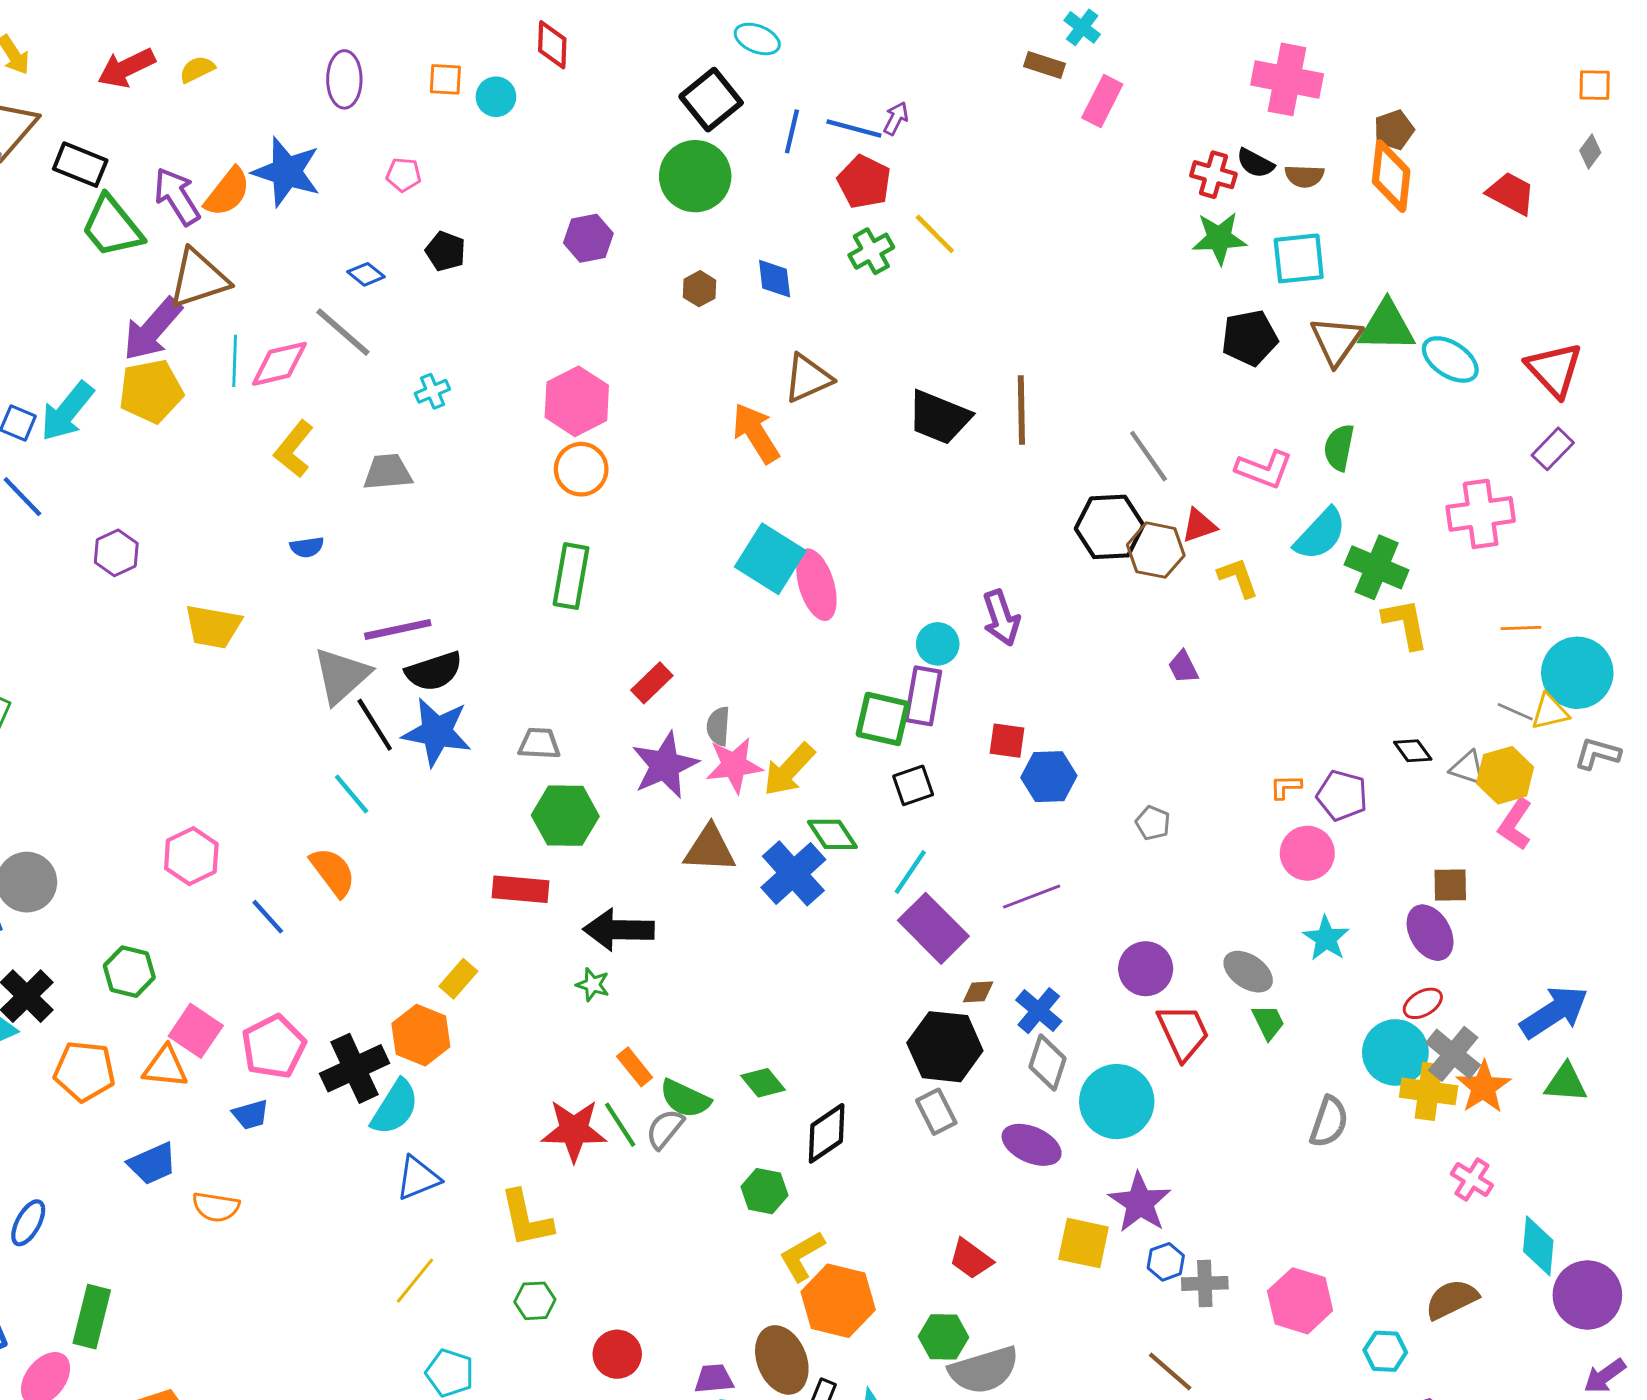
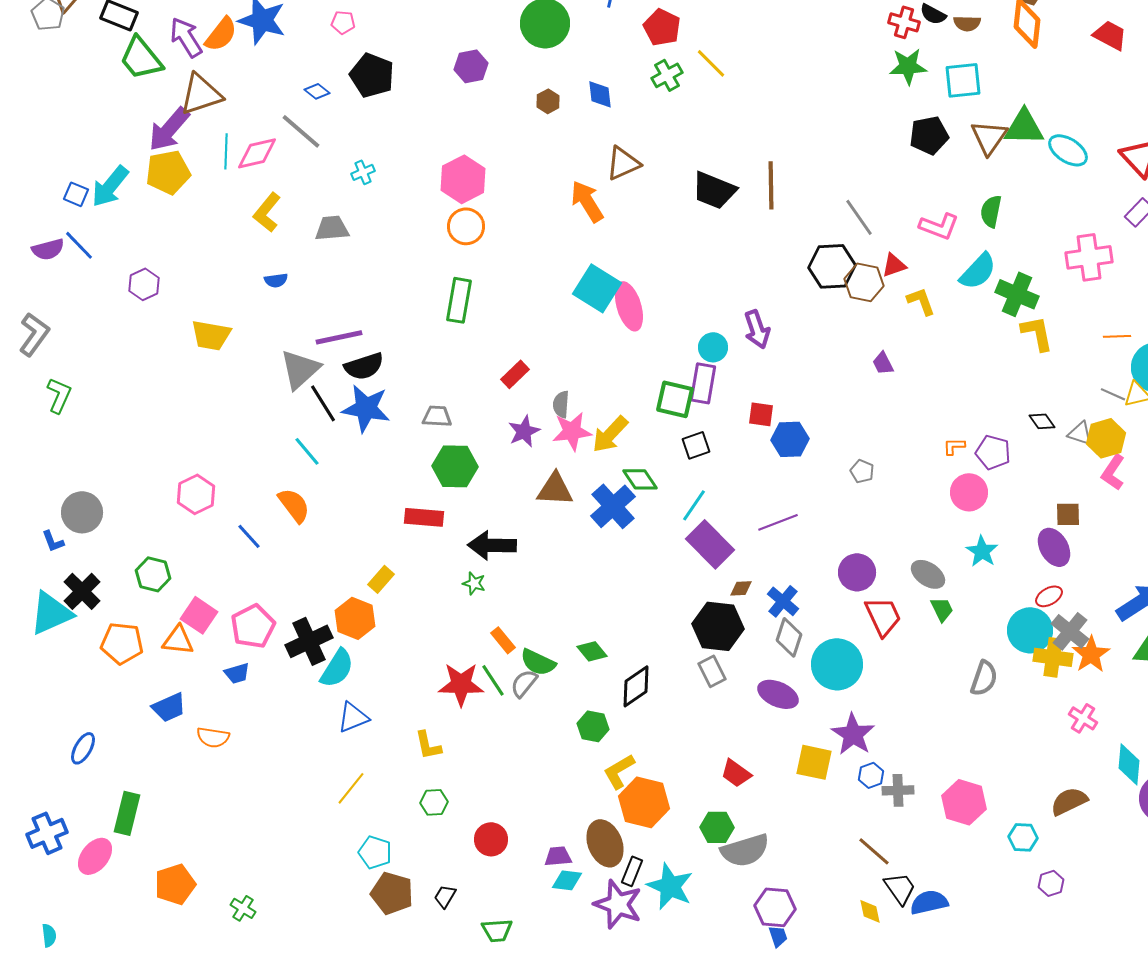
black pentagon: (445, 251) -> (372, 75), size x1.6
purple star: (665, 765) -> (524, 431), size x0.7
yellow L-shape: (526, 1218) -> (428, 745), size x0.7

